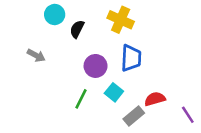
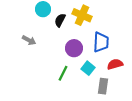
yellow cross: (121, 20) -> (82, 15), moved
red semicircle: (155, 99) -> (115, 64), moved
gray rectangle: (134, 116) -> (103, 86), turned -42

